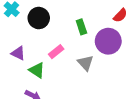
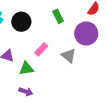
green rectangle: (81, 27) -> (58, 16), moved
green triangle: (37, 70) -> (26, 68), turned -35

